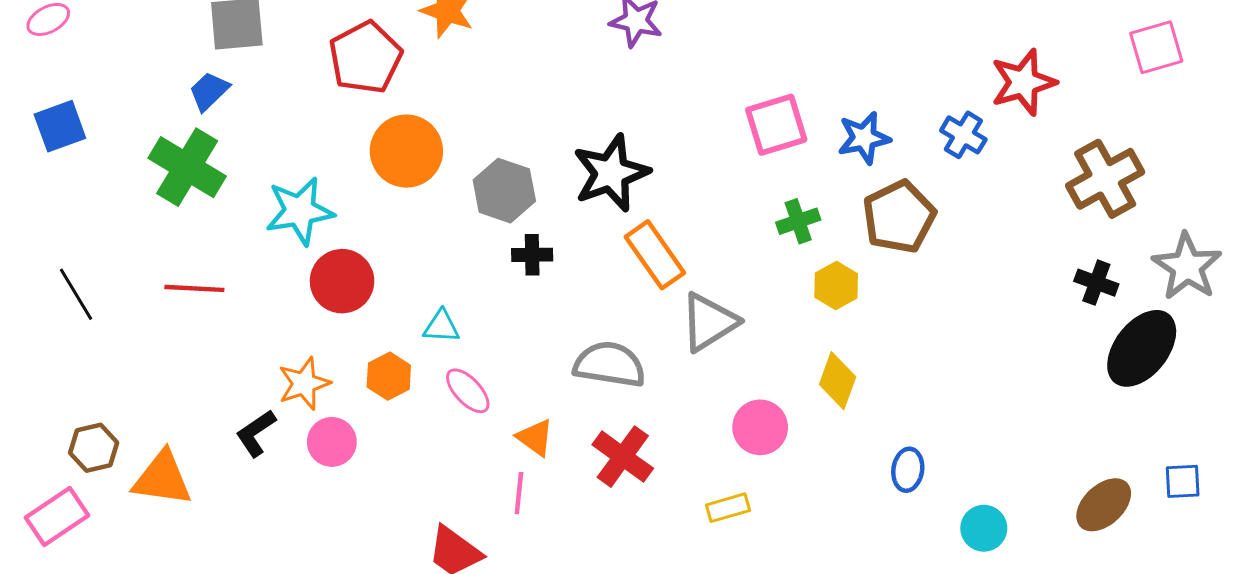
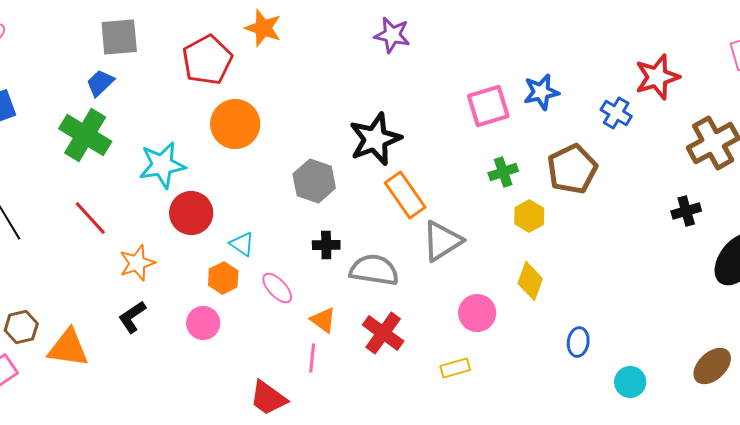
blue star: (864, 138) -> (541, 92), moved
gray hexagon: (504, 191) -> (314, 181), moved
black cross: (532, 255) -> (326, 245), moved
black cross: (1096, 283) -> (686, 211), moved, turned -36
red line: (194, 288) -> (90, 218), turned 45
cyan triangle: (441, 326) -> (242, 244), moved, turned 32
orange star: (304, 383) -> (137, 263), moved
pink circle: (332, 442) -> (203, 323), moved

